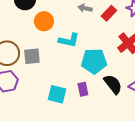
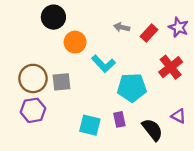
cyan L-shape: (69, 40) -> (103, 64), turned 35
black semicircle: (113, 84) -> (152, 130), moved

